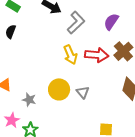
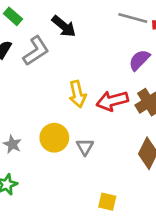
gray L-shape: (76, 23) -> (36, 51), moved
red arrow: (97, 55) -> (112, 101), turned 150

